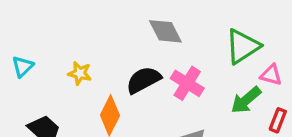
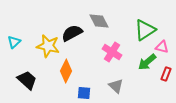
yellow star: (80, 73) -> (48, 46), size x1.6
black semicircle: (144, 80) -> (72, 33), moved

